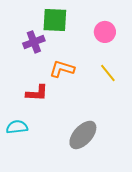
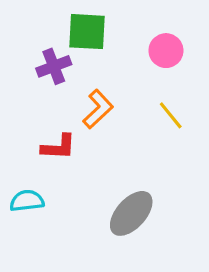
orange L-shape: (62, 69) -> (98, 109), turned 120

